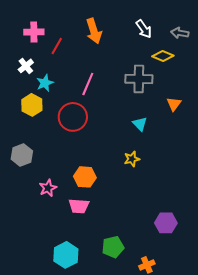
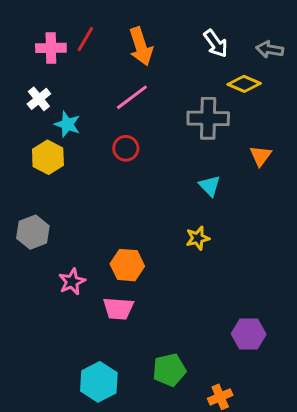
red line: (57, 46) -> (85, 39), moved
cyan star: (45, 83) -> (67, 124), turned -30
pink line: (88, 84) -> (132, 97), moved, turned 30
red circle: (73, 117) -> (126, 148), moved, size x0.6

